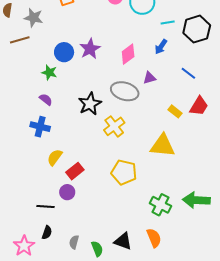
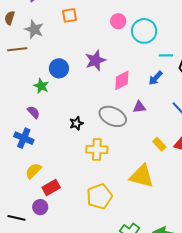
purple star: (90, 49) -> (95, 60), moved
black star: (90, 104) -> (76, 123), size x0.6
yellow cross: (114, 126) -> (97, 150), turned 30
yellow pentagon: (124, 172) -> (99, 196), turned 30

